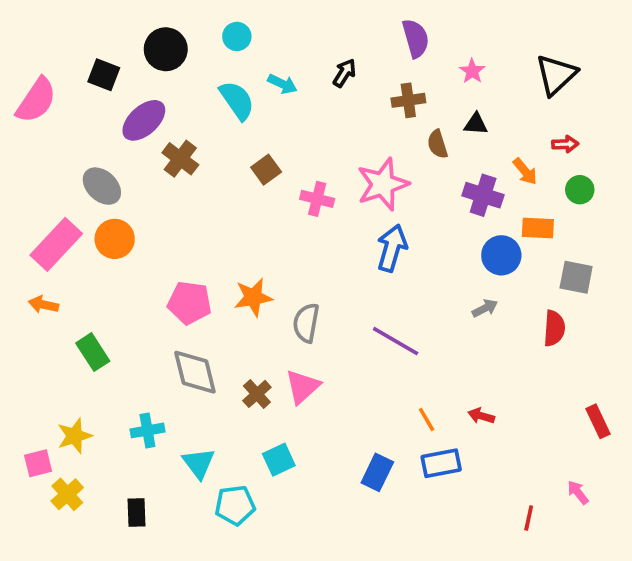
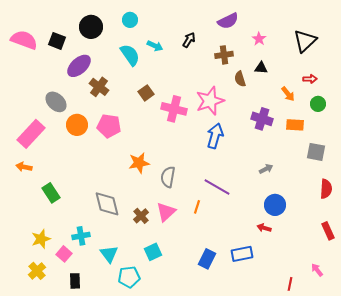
purple semicircle: (416, 38) -> (228, 21), turned 80
pink semicircle: (36, 100) -> (24, 40), moved, turned -104
purple cross: (483, 195) -> (262, 119), moved
pink cross: (317, 199) -> (174, 109), size x1.4
orange circle: (115, 239) -> (77, 125), moved
blue circle: (501, 255) -> (275, 205), moved
pink pentagon: (189, 303) -> (109, 126), moved
red semicircle: (554, 328) -> (326, 189), moved
orange line: (427, 419) -> (197, 207), moved, turned 48
pink square: (38, 463) -> (64, 254), moved, turned -35

